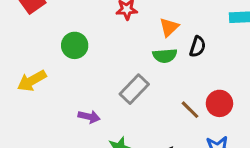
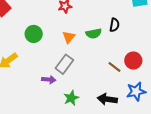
orange triangle: (169, 27) -> (69, 37), moved
gray rectangle: (134, 89) -> (64, 64), moved

